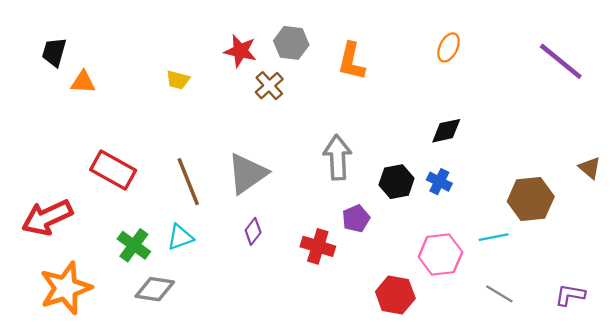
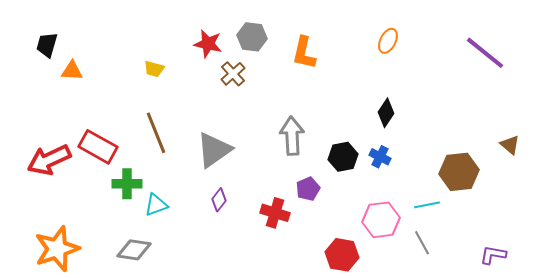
black diamond: (446, 131) -> (386, 113), turned -44
brown line: (188, 182) -> (156, 133), moved
red arrow: (47, 217) -> (49, 160), moved
green cross: (134, 245) -> (127, 184), moved, turned -36
gray line: (499, 294) -> (422, 243), moved, turned 30

